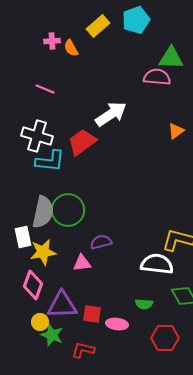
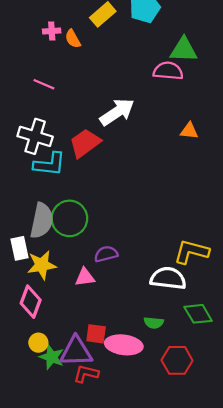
orange triangle: (176, 131) -> (189, 131), turned 42
purple triangle: (62, 305) -> (76, 352), moved
pink ellipse: (117, 324) -> (124, 345), size x1.5

